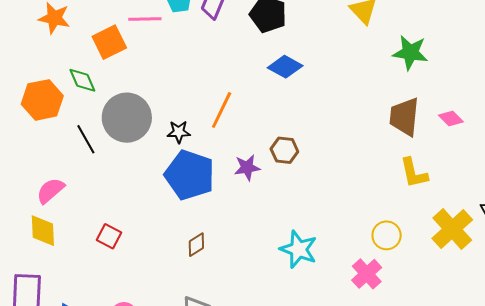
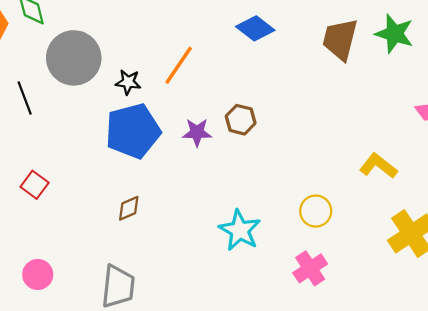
brown trapezoid: (404, 117) -> (340, 39), moved
black line: (86, 139) -> (25, 98), moved
yellow L-shape: (414, 173) -> (378, 166), turned 132
blue pentagon: (190, 175) -> (133, 131), turned 30
yellow circle: (387, 235) -> (316, 211), moved

